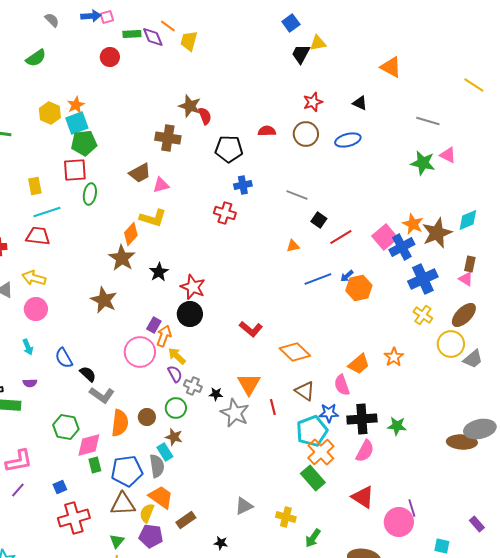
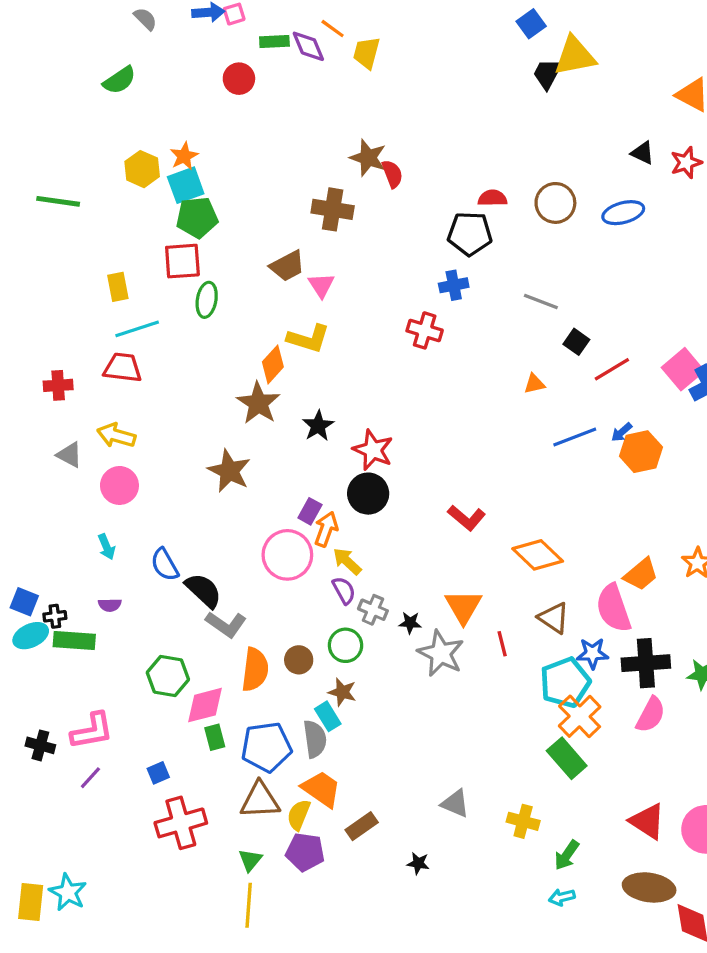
yellow triangle: (318, 43) -> (575, 56), size x1.6
red star: (313, 102) -> (686, 163), moved
black pentagon: (229, 149) -> (470, 234), moved
pink triangle: (161, 185) -> (321, 285), turned -48
black semicircle: (88, 374) -> (203, 590), size x1.4
pink semicircle: (342, 385) -> (614, 608), size x1.4
red triangle: (363, 497) -> (647, 821), moved
gray triangle: (244, 506) -> (455, 804), turned 48

